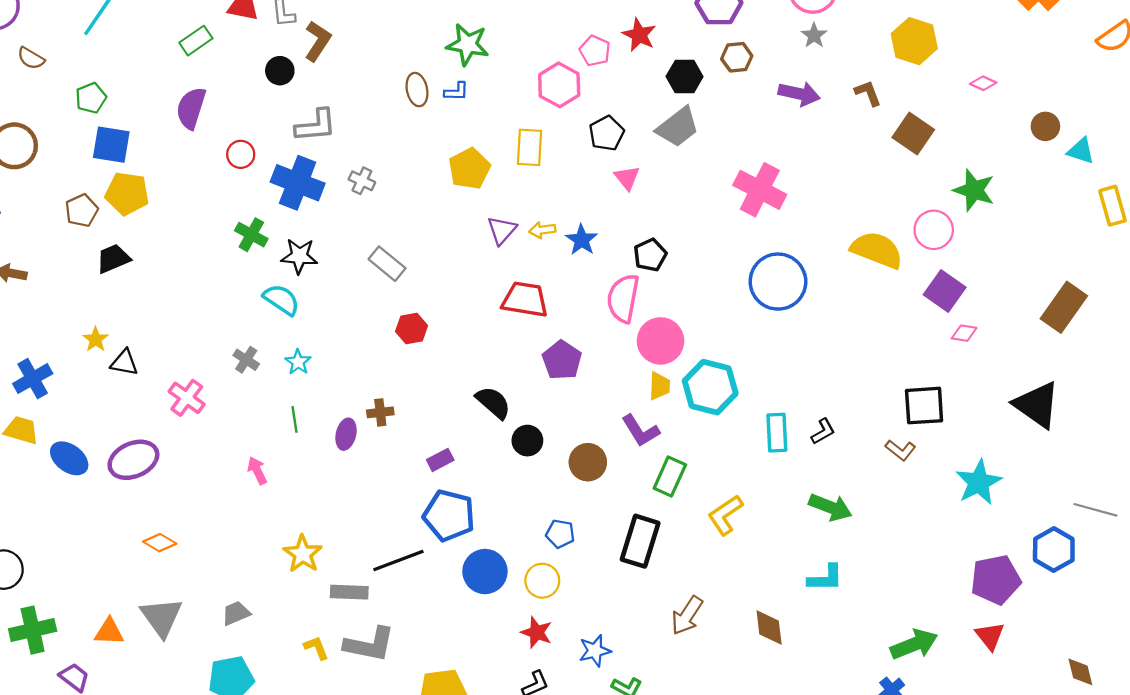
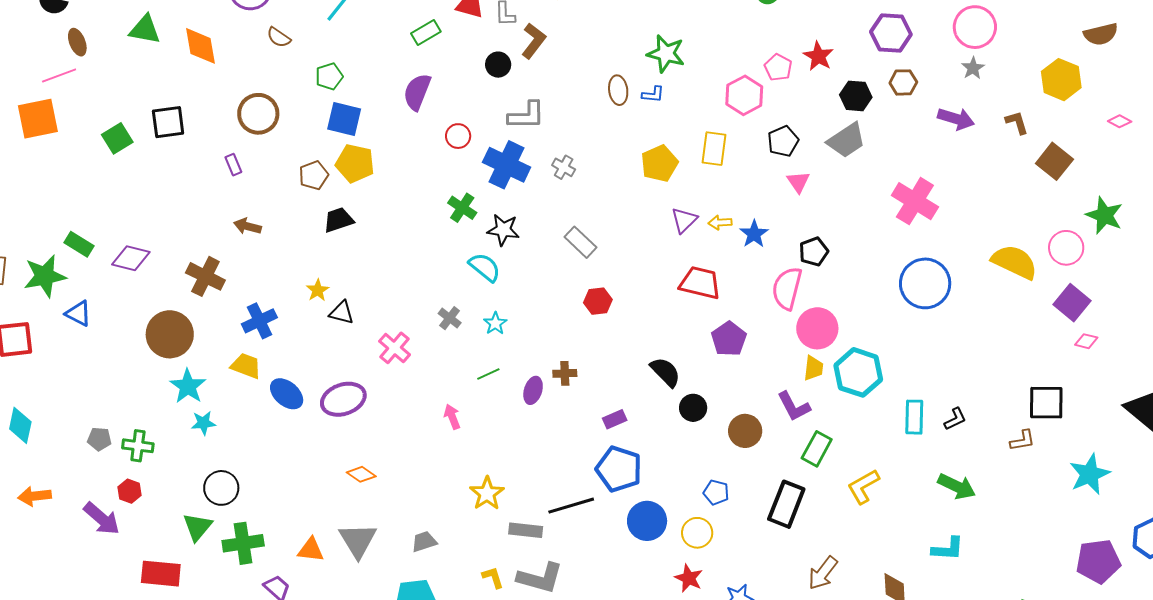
green line: (294, 419) -> (488, 374), turned 70
brown L-shape: (900, 450) -> (1022, 441), turned -52

